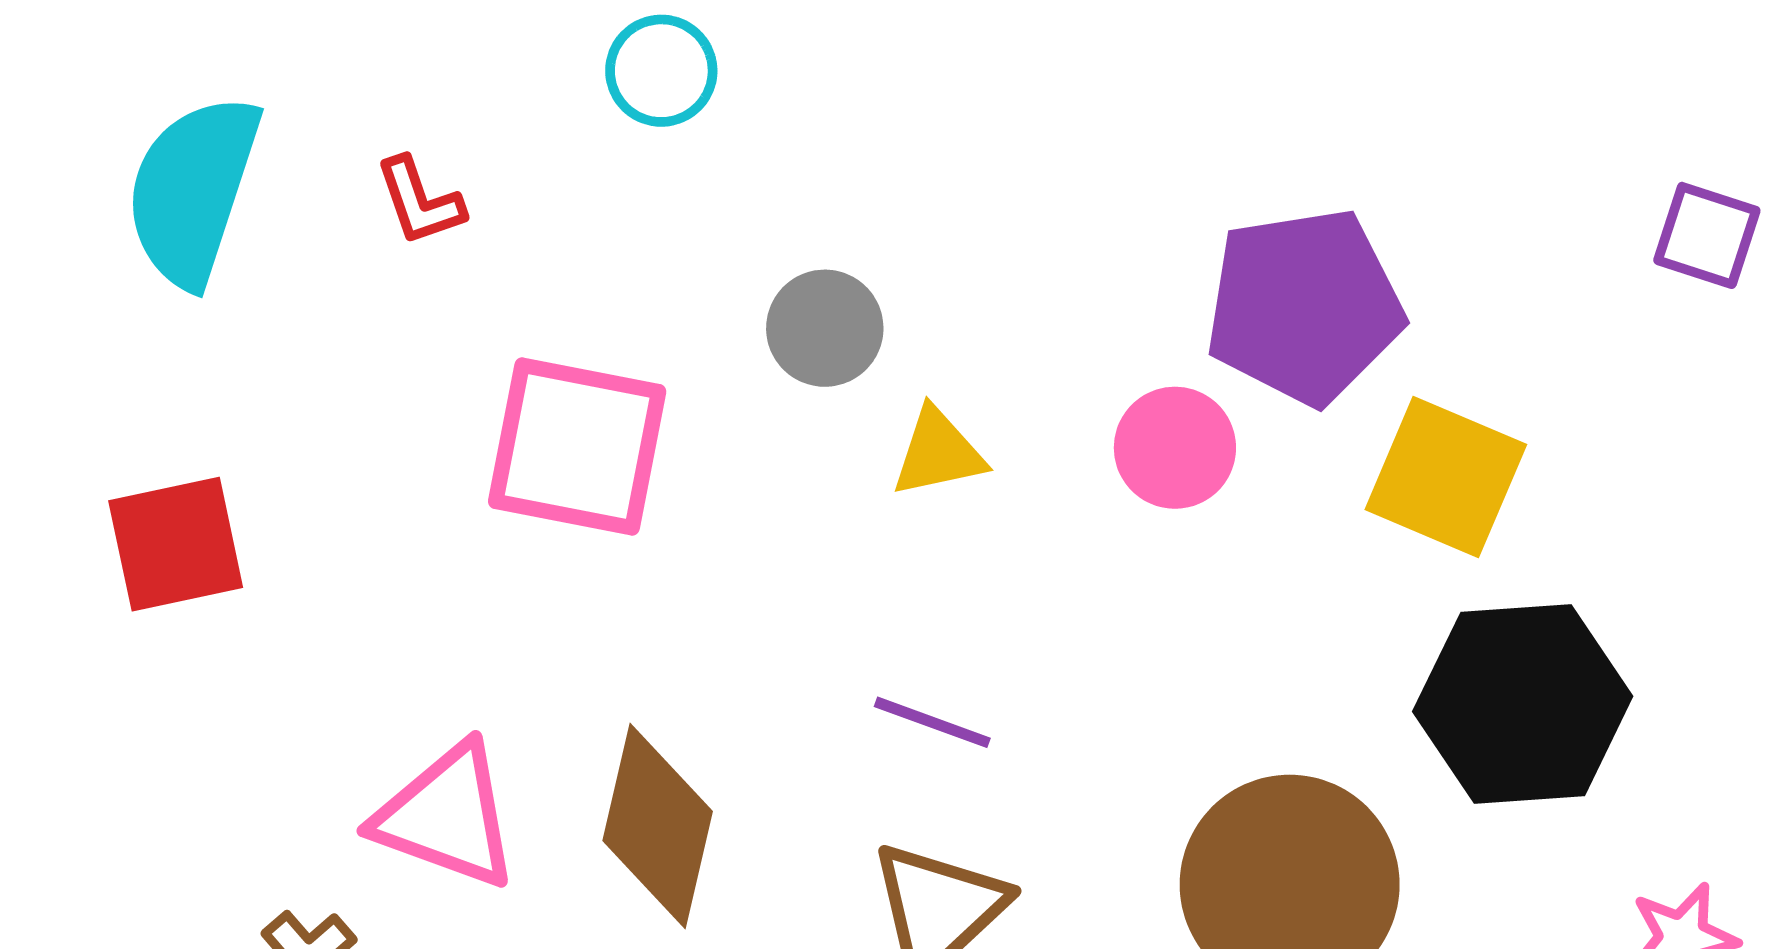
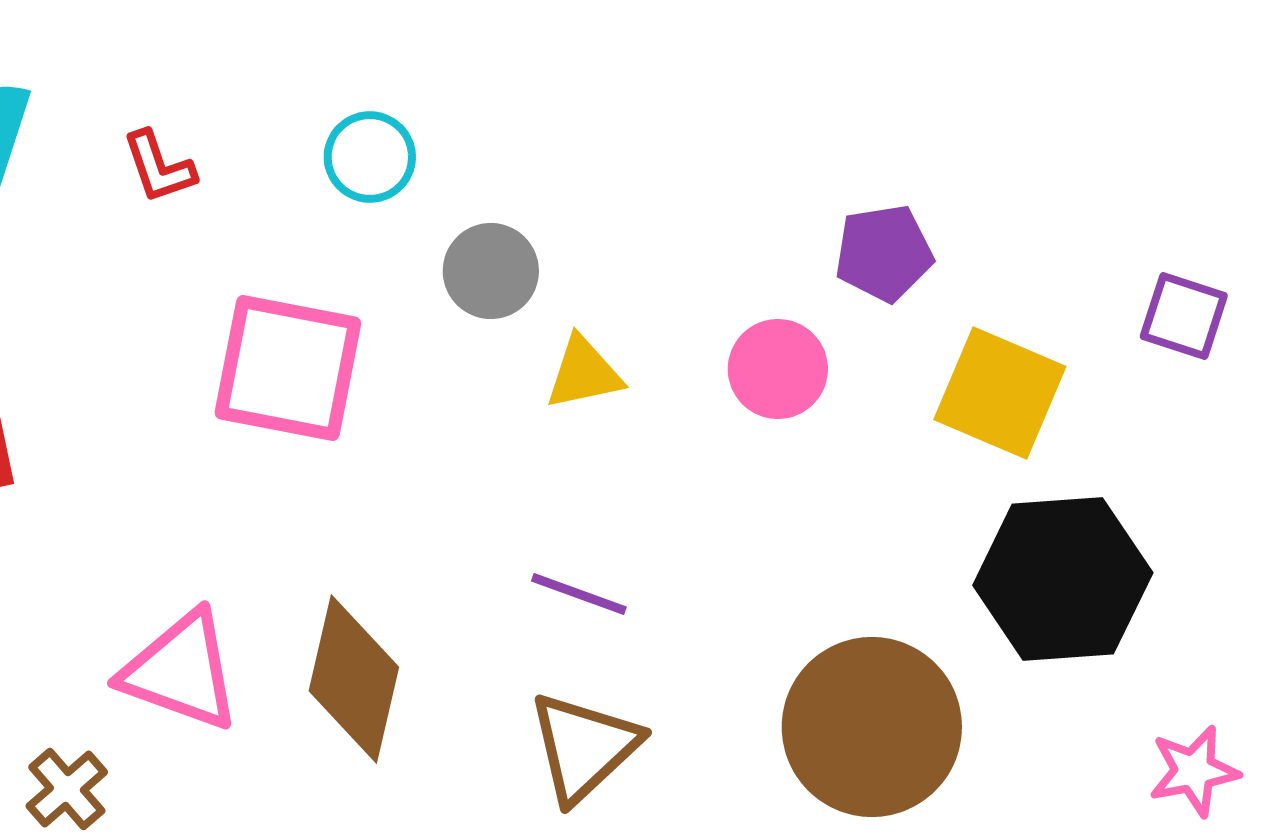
cyan circle: (661, 71) -> (370, 157), moved
purple square: (1707, 235) -> (1184, 316), moved
purple pentagon: (1304, 306) -> (884, 253), size x0.6

